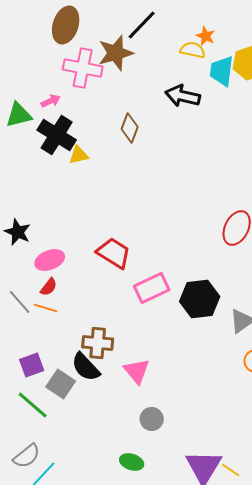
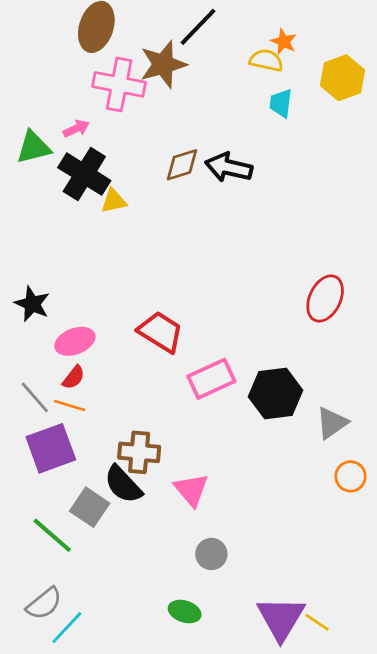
cyan trapezoid: (222, 71) -> (281, 103), moved, size x0.7
black arrow: (183, 96) -> (229, 167), moved
brown diamond: (130, 128) -> (182, 165), turned 52
purple square: (32, 365) -> (51, 448), moved, size x1.5

